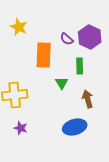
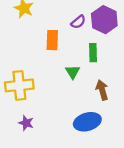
purple semicircle: (67, 39) -> (78, 22), turned -80
orange rectangle: (44, 55) -> (52, 40), size x0.7

